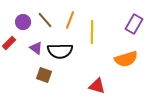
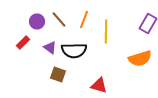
red triangle: (97, 86) -> (99, 86), moved

